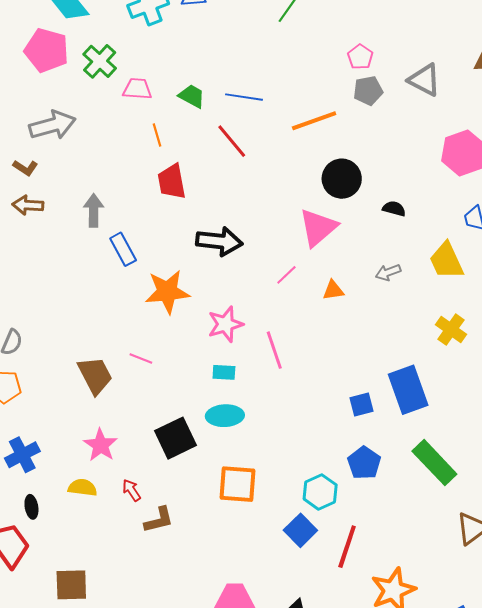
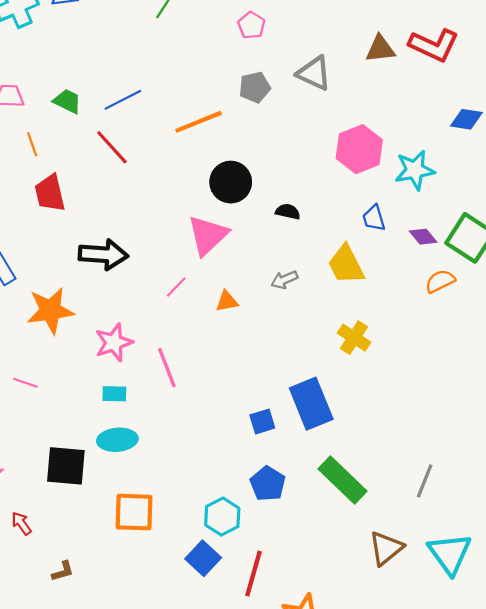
pink pentagon: (360, 57) -> (251, 25), moved
blue line: (244, 97) -> (123, 100), turned -33
black square: (176, 438) -> (66, 466), turned 33
brown L-shape: (159, 520) -> (63, 571), moved, size x0.7

